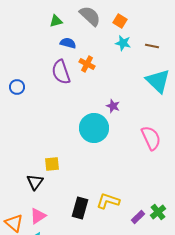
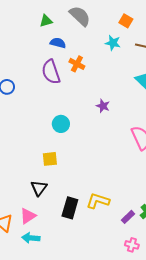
orange square: (120, 21) -> (126, 21), moved
cyan circle: (94, 128) -> (61, 124), moved, size x0.6
yellow square: (52, 164) -> (50, 159), moved
black triangle: (35, 182) -> (39, 188), moved

